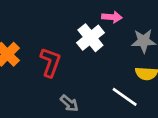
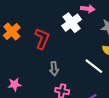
gray arrow: (69, 103) -> (54, 69), turned 40

